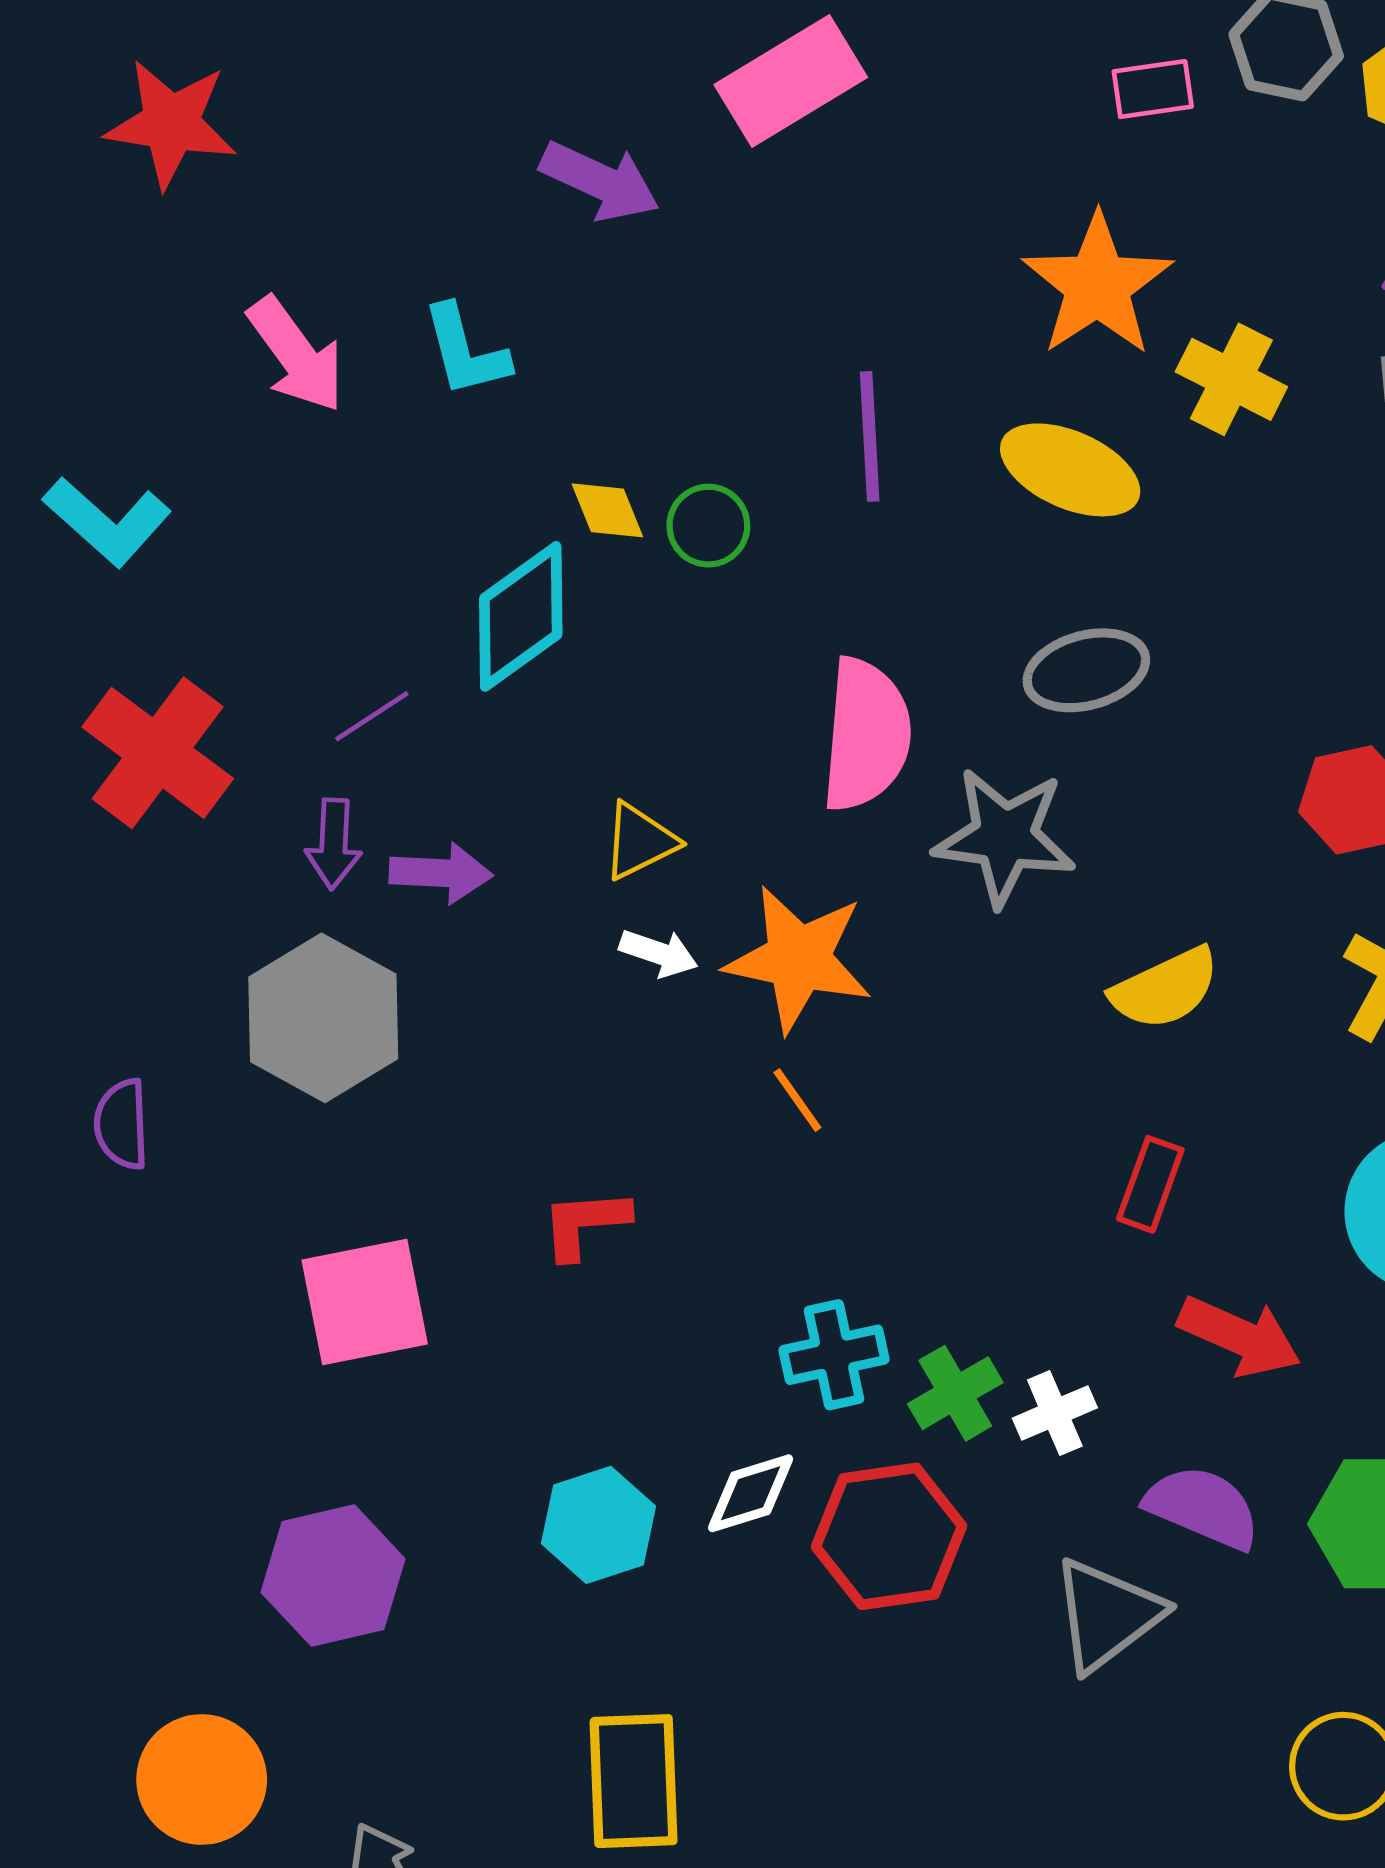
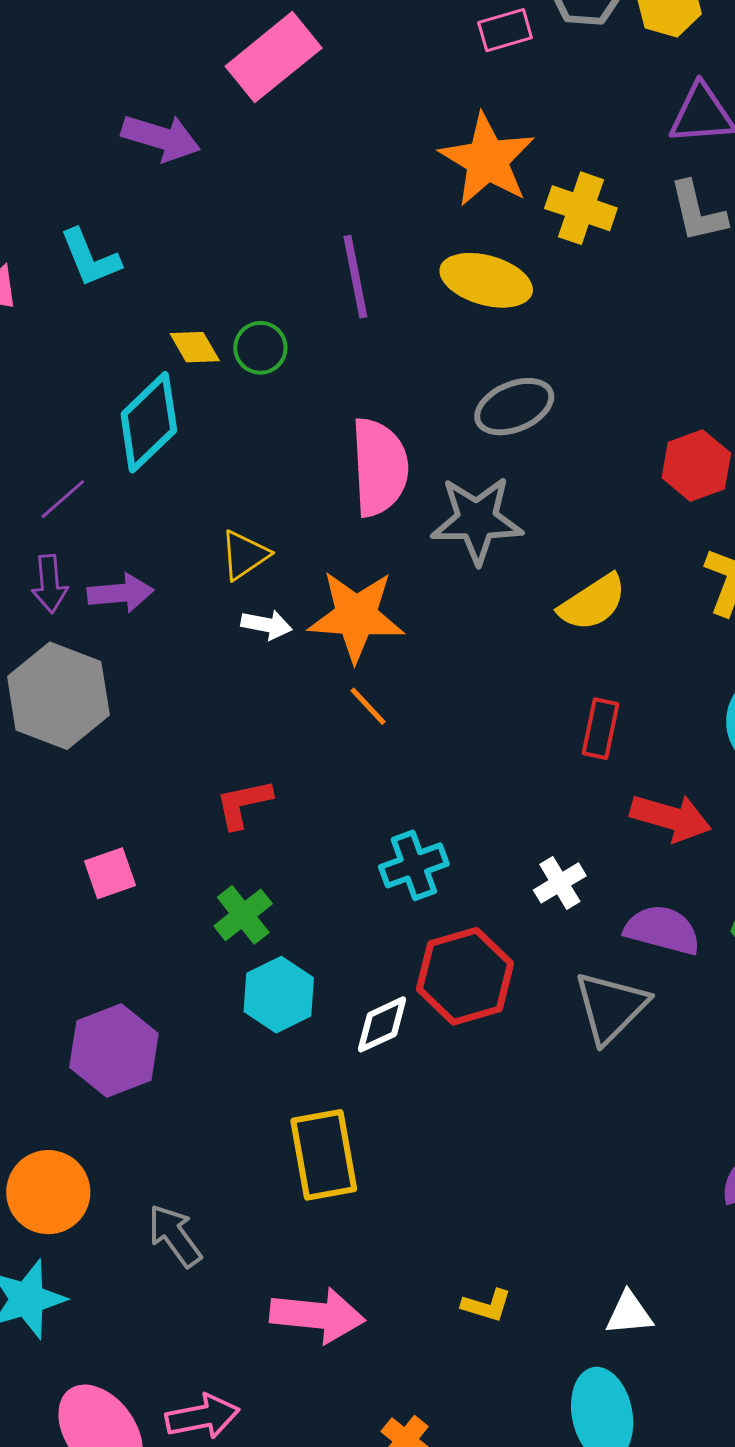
pink square: (365, 1302) -> (110, 873), size x0.6
green cross: (955, 1393) -> (243, 915), moved
white diamond: (751, 1493) -> (382, 1024), moved

